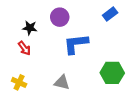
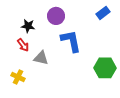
blue L-shape: (76, 44) -> (71, 41), turned 85
gray triangle: (62, 82) -> (41, 58), moved

